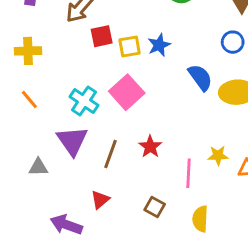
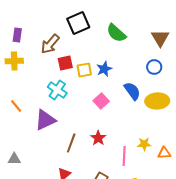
yellow cross: (28, 51) -> (14, 61), moved
pink square: (127, 92) -> (101, 101), moved, size x0.7
cyan cross: (84, 101) -> (57, 90), moved
purple triangle: (72, 141) -> (45, 120), moved, turned 40
gray triangle: (38, 167) -> (14, 159), moved

